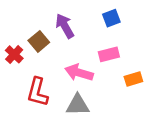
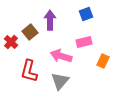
purple arrow: (65, 26) -> (50, 20), turned 30
orange rectangle: (133, 79) -> (103, 61), turned -48
gray triangle: (78, 105) -> (60, 81), turned -48

